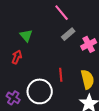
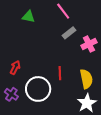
green triangle: (26, 36) -> (28, 17), moved, turned -40
red arrow: (17, 57) -> (15, 68), moved

